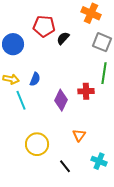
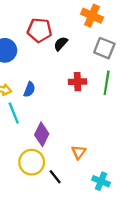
red cross: (86, 91) -> (77, 82), moved
purple diamond: (61, 100) -> (42, 134), moved
black line: (65, 166) -> (55, 177), moved

